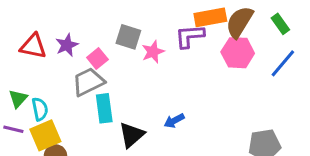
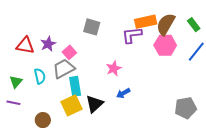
gray square: (128, 37) -> (92, 27), moved
pink star: (153, 52) -> (114, 68), moved
cyan semicircle: (40, 109) -> (40, 76), moved
yellow square: (45, 135) -> (72, 105), moved

